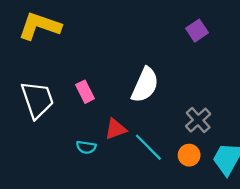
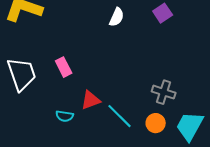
white semicircle: (145, 85) -> (117, 17), moved, size x0.6
gray cross: (198, 120) -> (164, 92), turned -30

